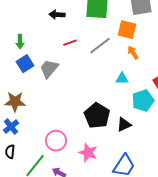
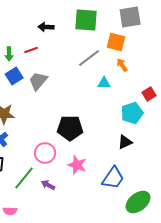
red line: (70, 43) -> (31, 50), moved
cyan triangle: (122, 79) -> (104, 83), moved
black pentagon: (97, 116) -> (70, 128), moved, turned -30
black triangle: (124, 125) -> (125, 142), moved

